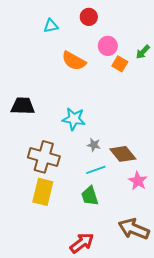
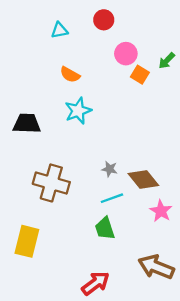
orange semicircle: (74, 61) -> (70, 75), moved, size x0.7
cyan star: (74, 119) -> (78, 111), moved, turned -30
yellow rectangle: (43, 192) -> (27, 241), moved

